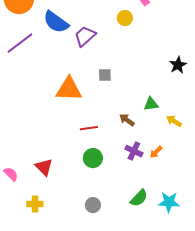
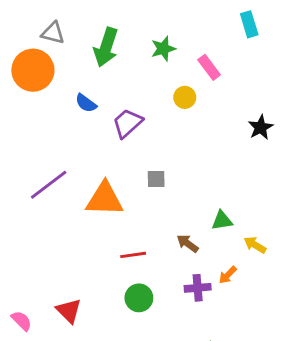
blue semicircle: (56, 22) -> (86, 103), size x0.6
purple line: (20, 43) -> (49, 185), moved
black star: (178, 65) -> (261, 127), moved
purple cross: (134, 151) -> (198, 288), turned -30
orange arrow: (156, 152) -> (228, 275), moved

